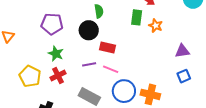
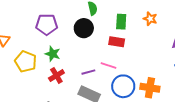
green rectangle: (137, 17) -> (121, 22), moved
red rectangle: (108, 47) -> (117, 42), moved
purple line: (89, 64) -> (88, 72), moved
yellow pentagon: (30, 76) -> (26, 62), moved

